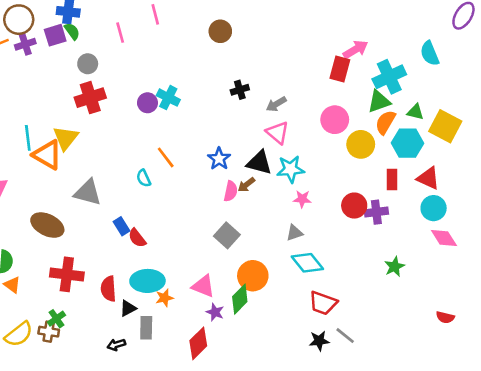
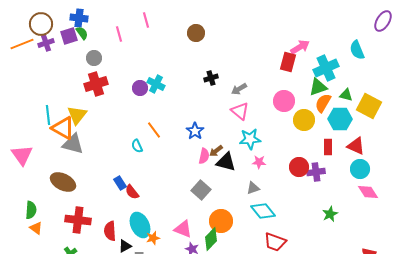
black triangle: (259, 163) -> (226, 162), moved
gray triangle: (88, 193) -> (73, 144), moved
cyan ellipse: (147, 281) -> (140, 225), turned 65

